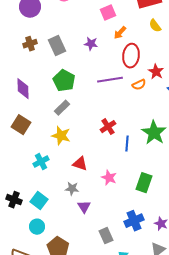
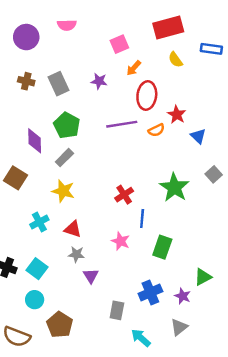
brown cross: (30, 44) -> (26, 81), turned 32
purple diamond: (23, 89) -> (35, 141), moved
red cross: (108, 127) -> (124, 195), moved
blue line: (127, 144) -> (142, 218), moved
red triangle: (80, 164) -> (73, 229), moved
gray rectangle: (106, 236) -> (117, 310), turned 35

